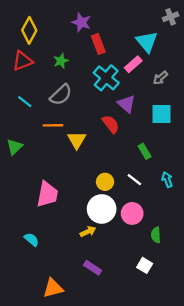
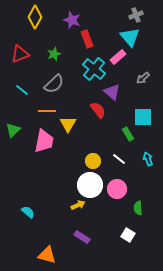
gray cross: (171, 17) -> (136, 15), moved
yellow diamond: (29, 30) -> (35, 17), moved
gray arrow: (160, 78) -> (143, 78), moved
cyan square: (162, 114) -> (143, 117), moved
pink trapezoid: (47, 194) -> (44, 141), moved
orange triangle: (53, 288) -> (47, 255), turned 30

